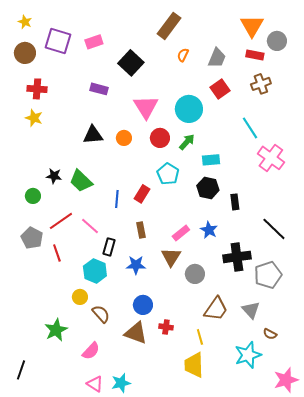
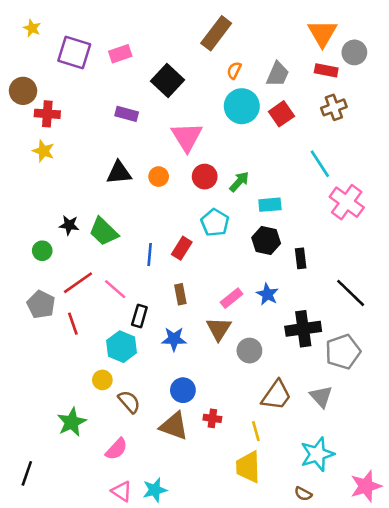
brown circle: (25, 53) -> (23, 91), moved
cyan circle: (189, 109) -> (242, 106), moved
brown semicircle: (270, 334) -> (303, 494), moved

